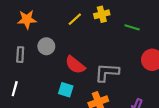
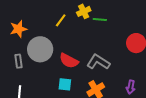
green line: (132, 27) -> (100, 19), moved
gray circle: (46, 46) -> (40, 49), size x1.6
gray L-shape: (107, 72) -> (98, 62), turned 40

